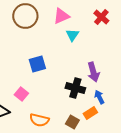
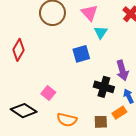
pink triangle: (61, 16) -> (89, 13), turned -48
blue square: (37, 64) -> (81, 54), moved
brown square: (72, 122) -> (101, 122), turned -32

